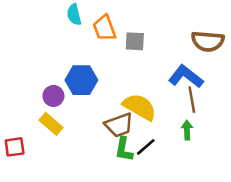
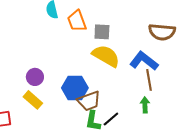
blue hexagon: (81, 80) -> (75, 88), moved
yellow semicircle: (140, 107) -> (106, 56), moved

